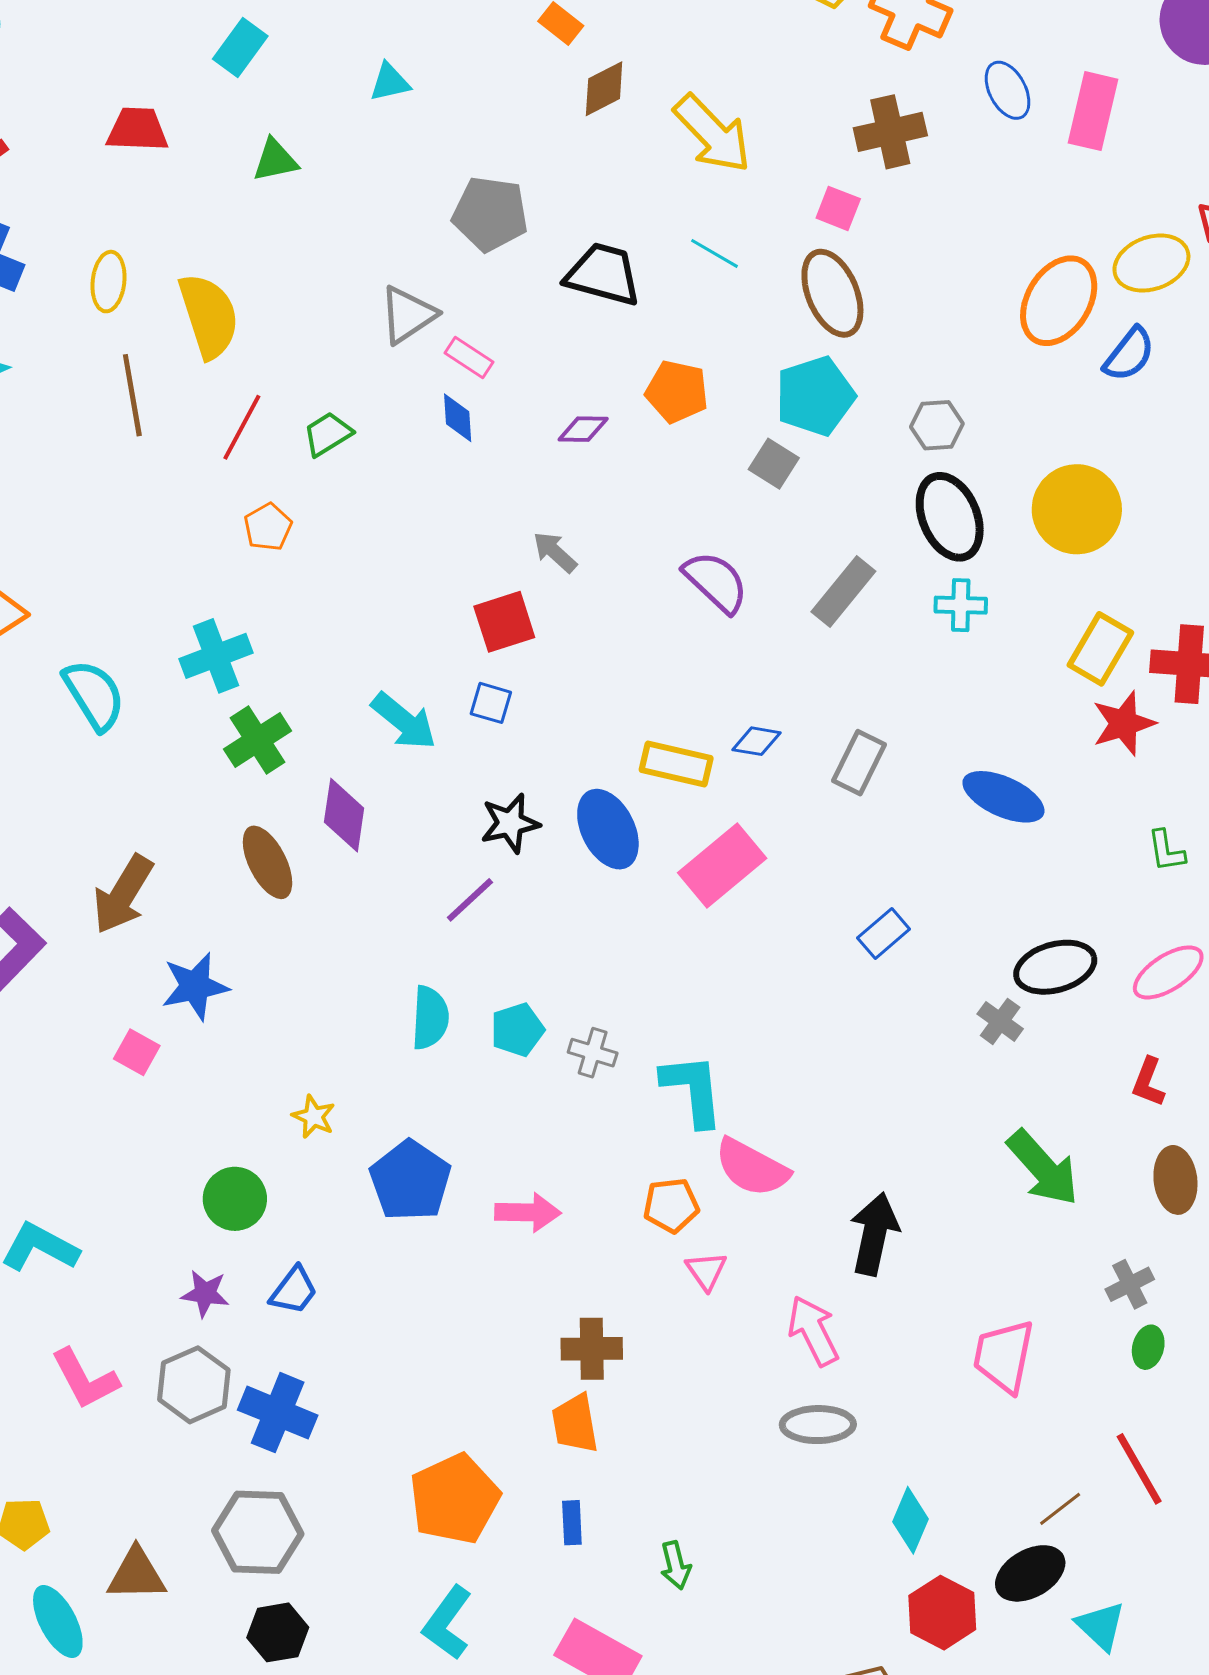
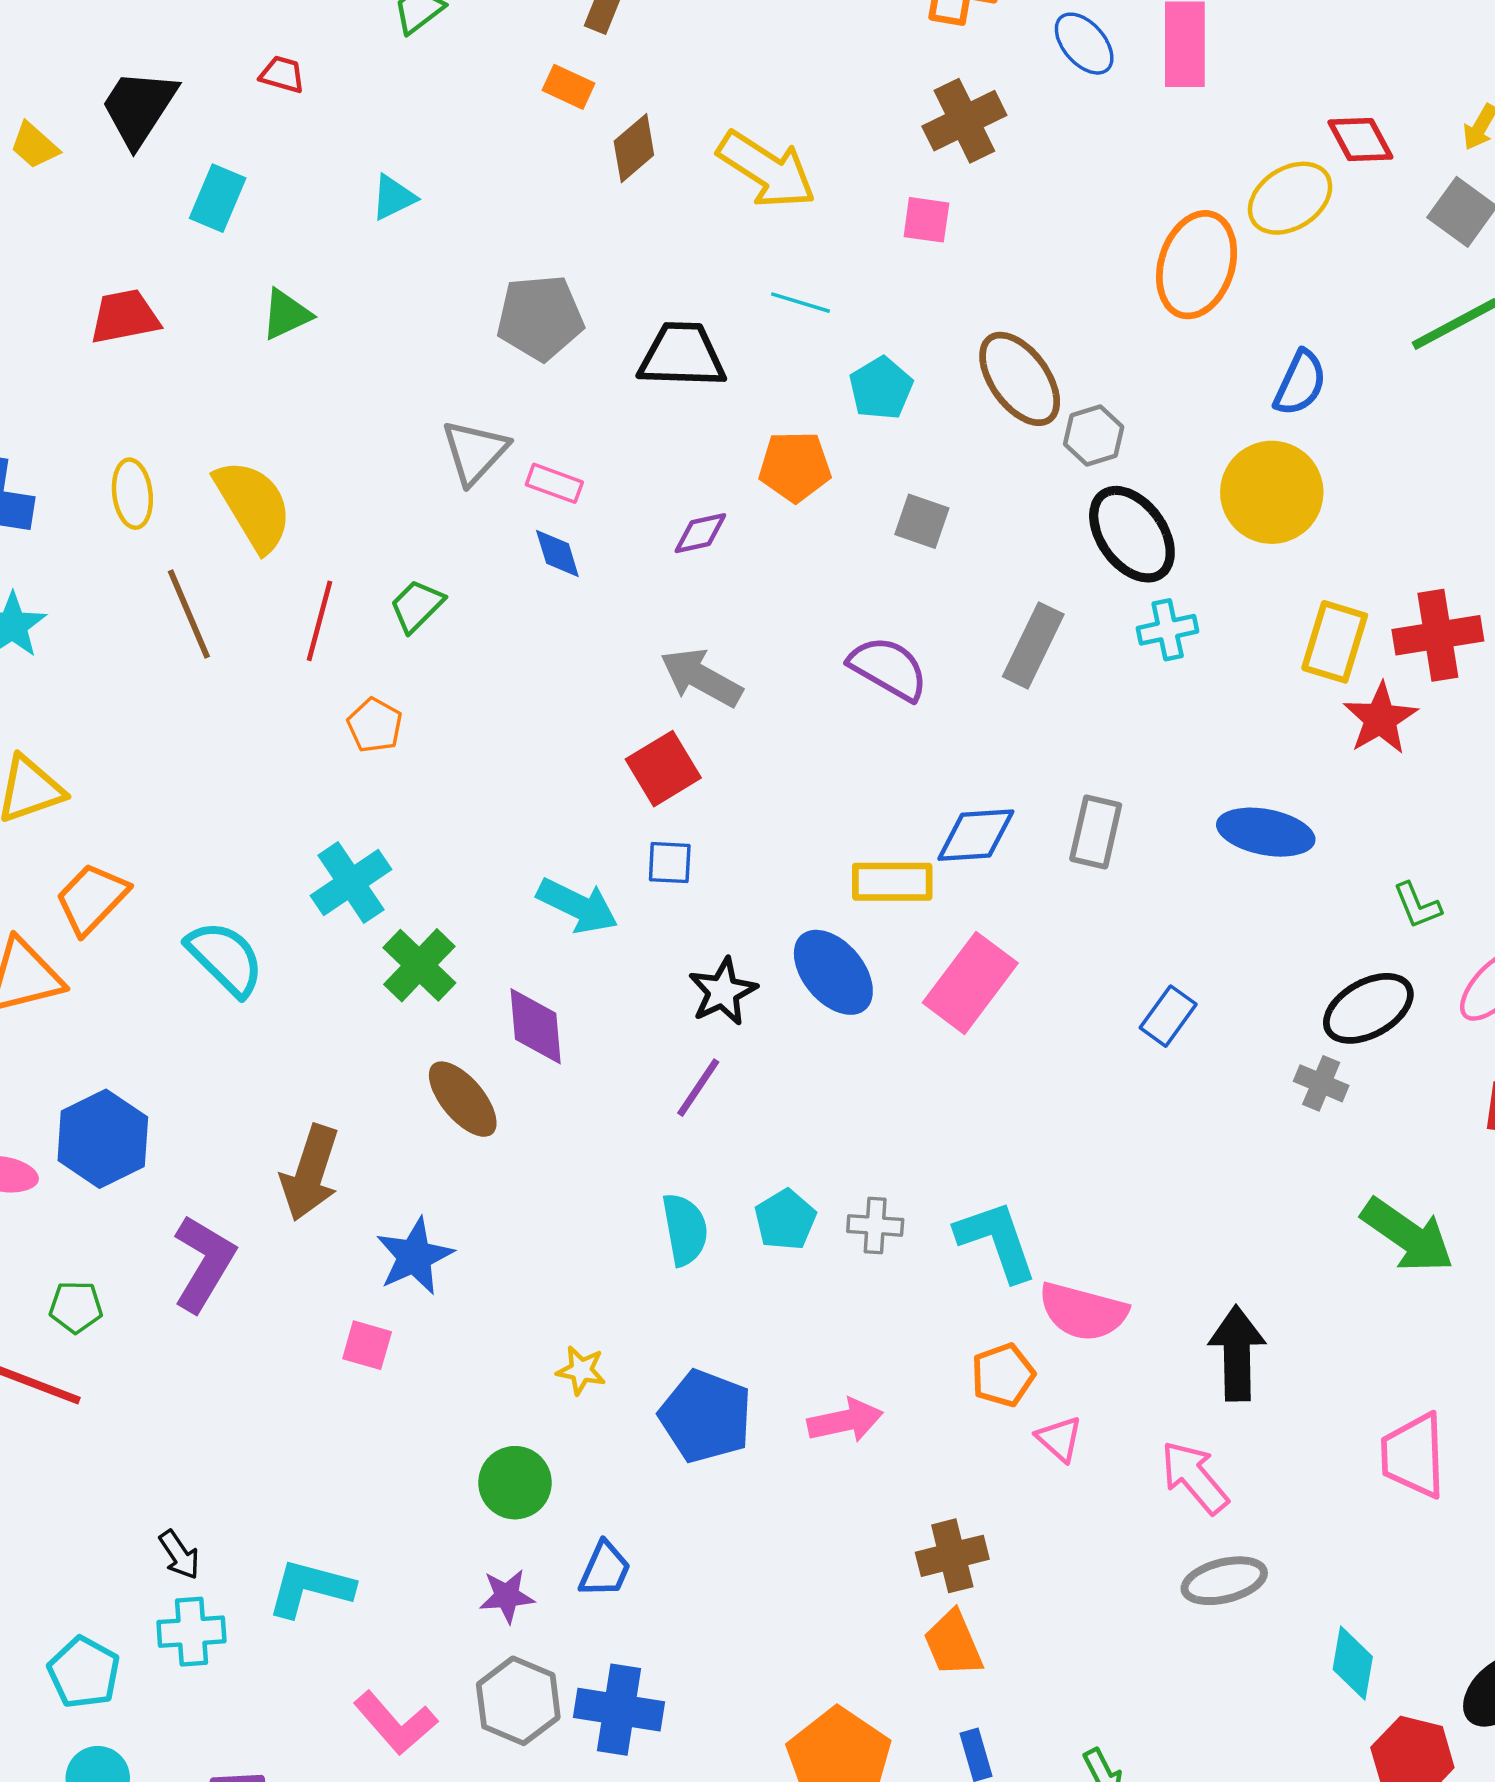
brown ellipse: (832, 293) -> (1020, 379), moved
blue semicircle: (1129, 354) -> (1300, 383), moved
cyan pentagon: (815, 396) -> (881, 388), moved, size x0.7
gray arrow: (555, 552) -> (701, 678), size x1.5
blue diamond: (757, 741) -> (976, 835), size x1.5
green L-shape: (1166, 851) -> (1417, 905), moved

